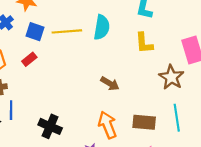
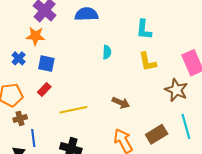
cyan semicircle: (102, 27) -> (107, 52), size x0.6
yellow line: (67, 31) -> (73, 110), moved
brown rectangle: (144, 122) -> (157, 134), turned -30

